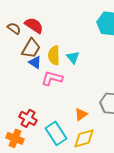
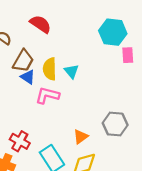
red semicircle: (34, 25) -> (40, 24), moved

